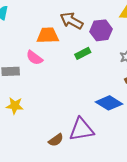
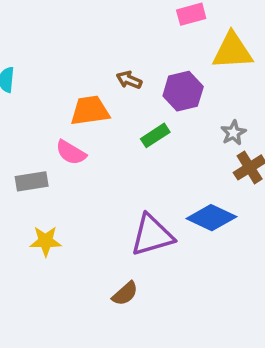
brown arrow: (72, 21) -> (129, 80), size x0.6
purple triangle: (81, 129) -> (152, 235), moved

